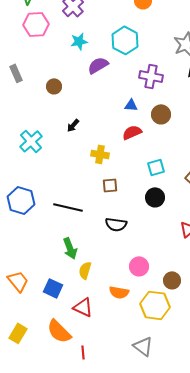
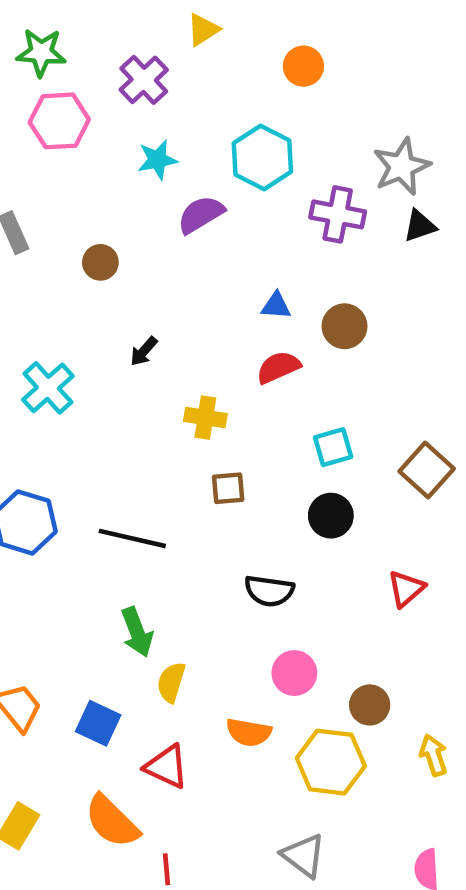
purple cross: (151, 76) -> (338, 214), moved
black semicircle: (116, 224) -> (269, 591), moved

